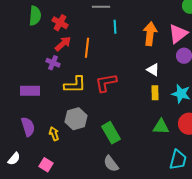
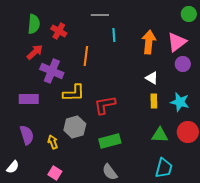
red arrow: (63, 44) -> (35, 52), moved
purple cross: (53, 63) -> (52, 71), size x1.6
red L-shape: (106, 83) -> (105, 105), moved
green rectangle: (111, 133) -> (110, 141), turned -75
cyan trapezoid: (178, 160) -> (164, 168), moved
pink square: (46, 165) -> (55, 173), moved

